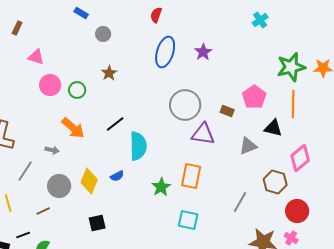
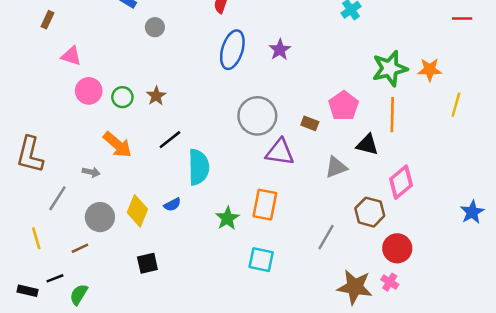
brown star: (109, 73) -> (156, 96), moved

